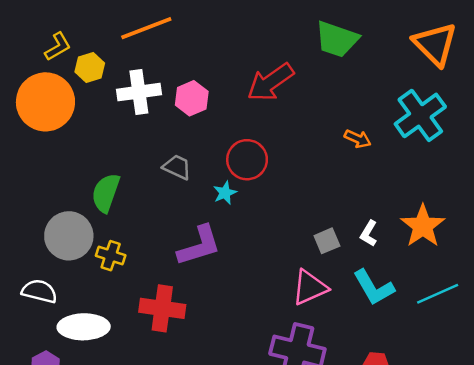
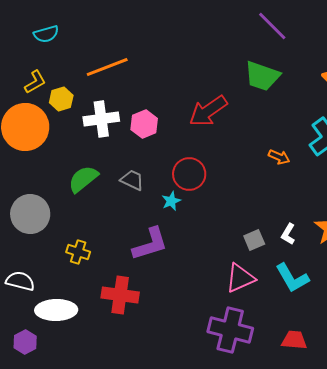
green semicircle: (106, 193) -> (83, 179), moved, turned 32
gray circle: (69, 236) -> (30, 214), moved

